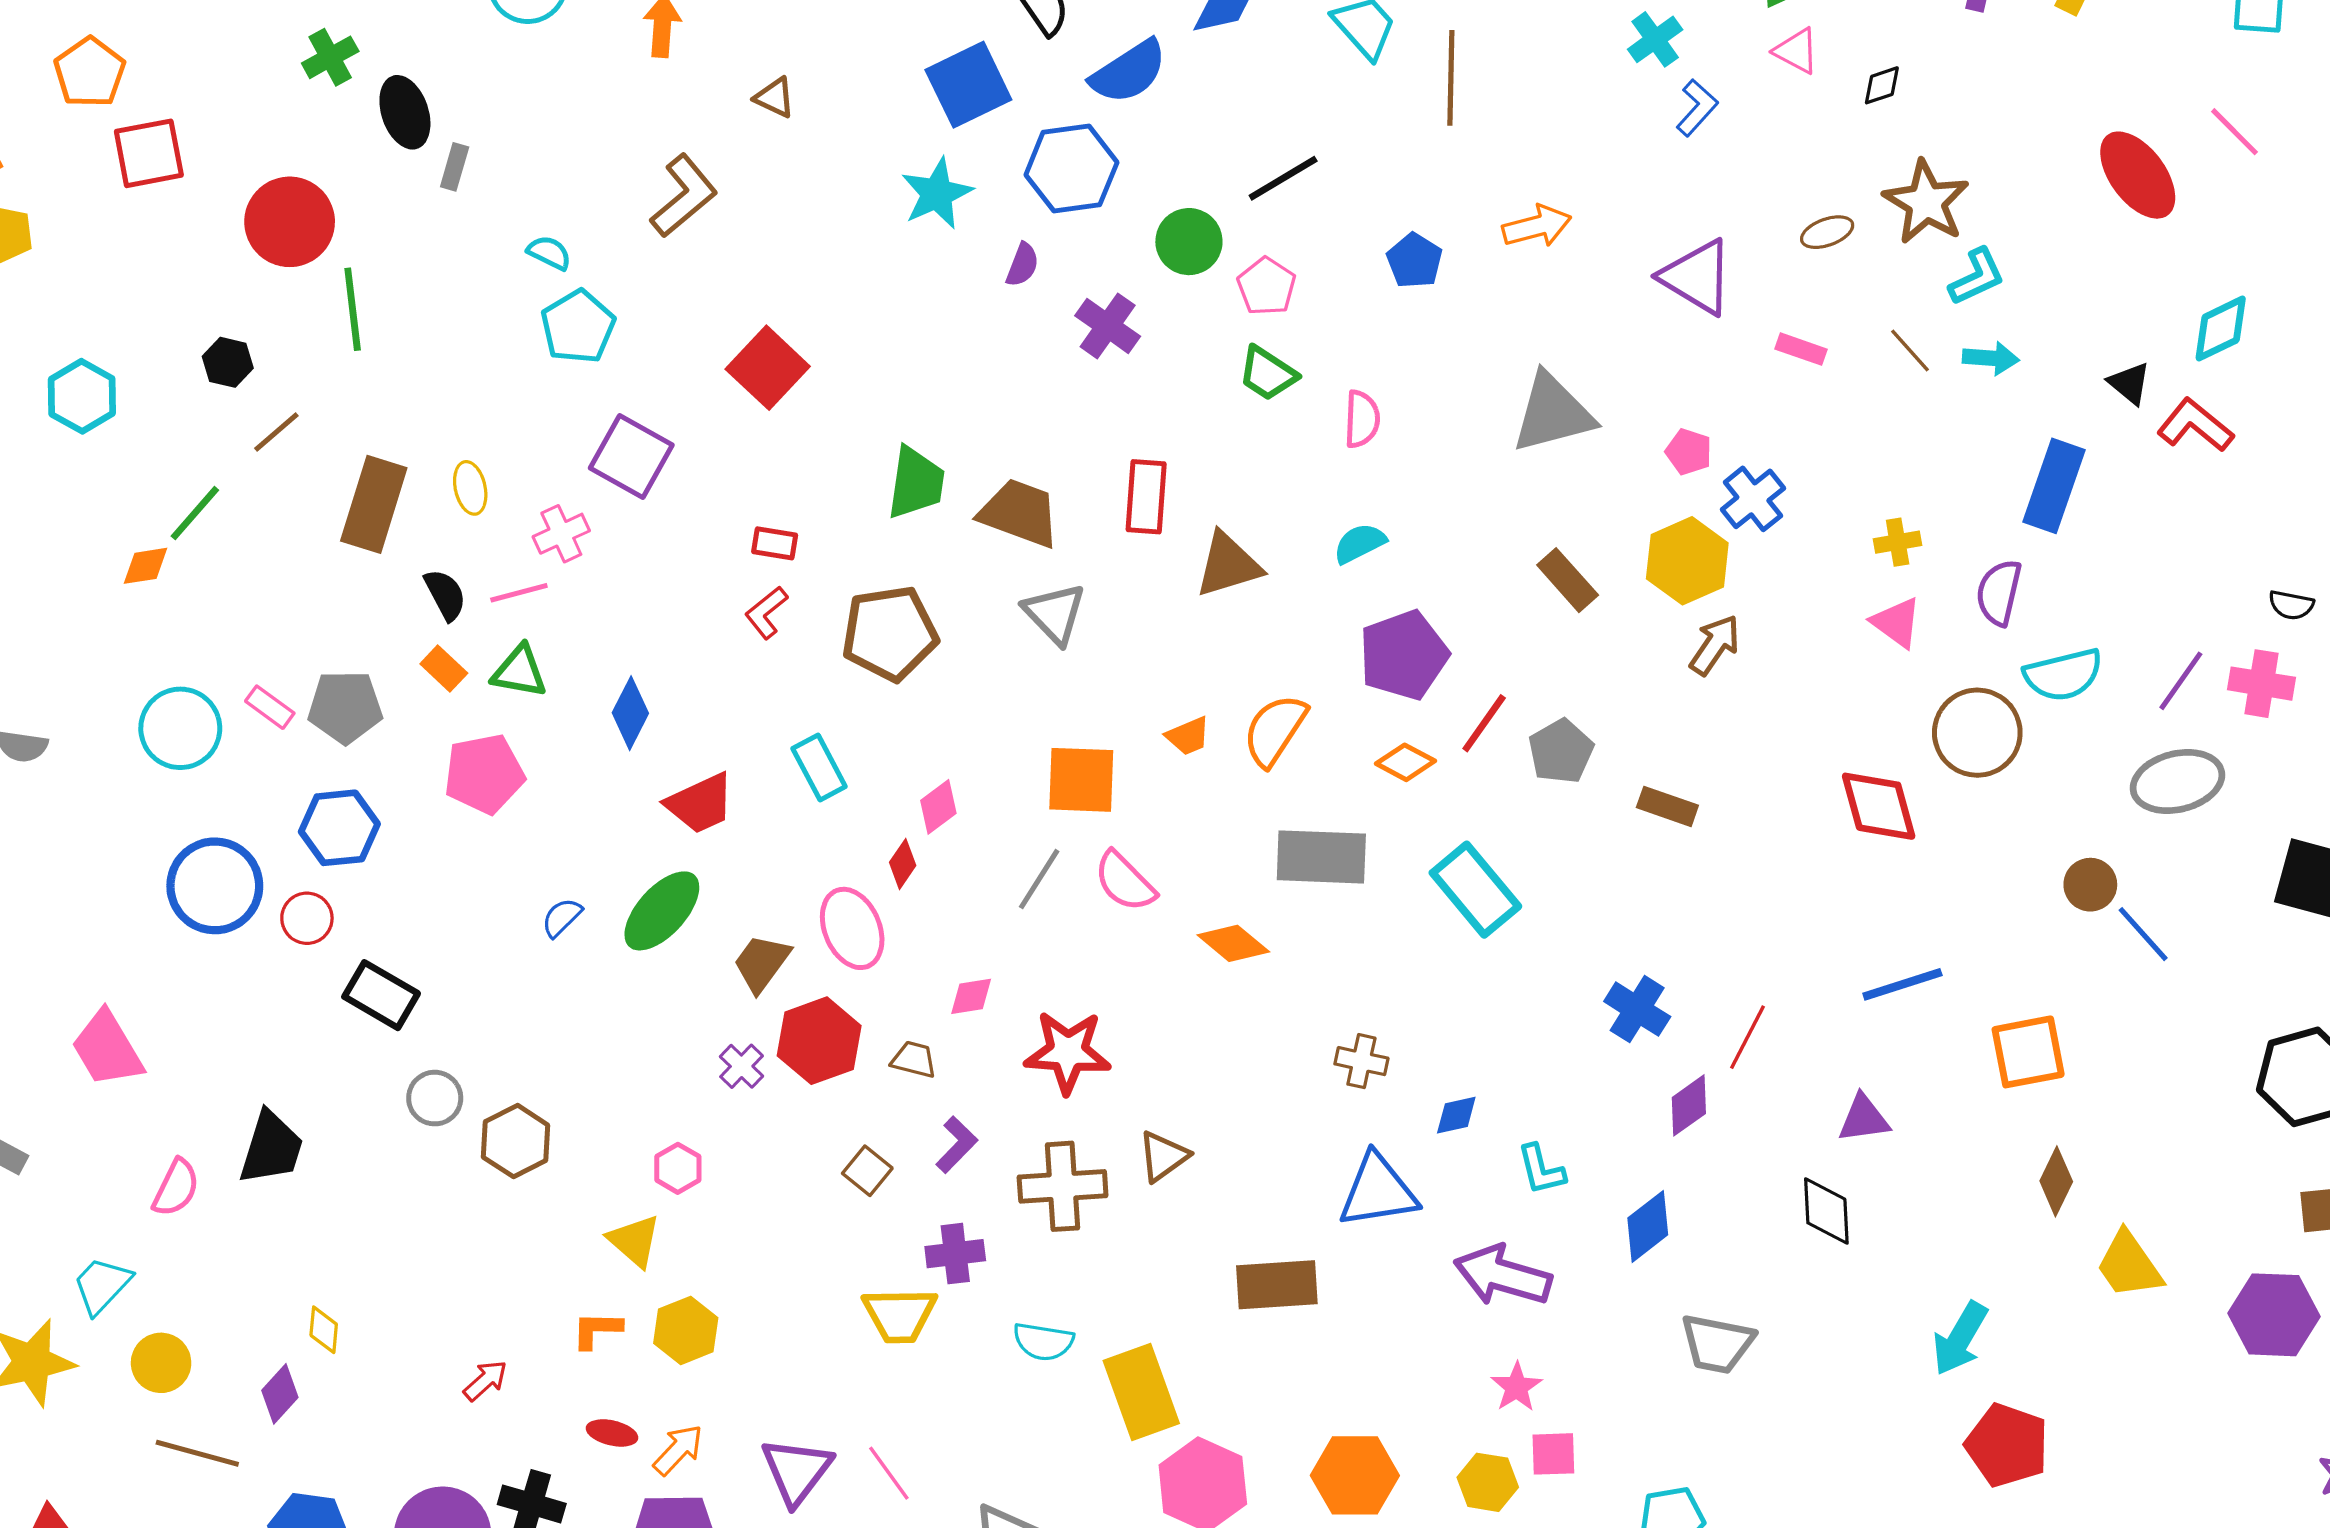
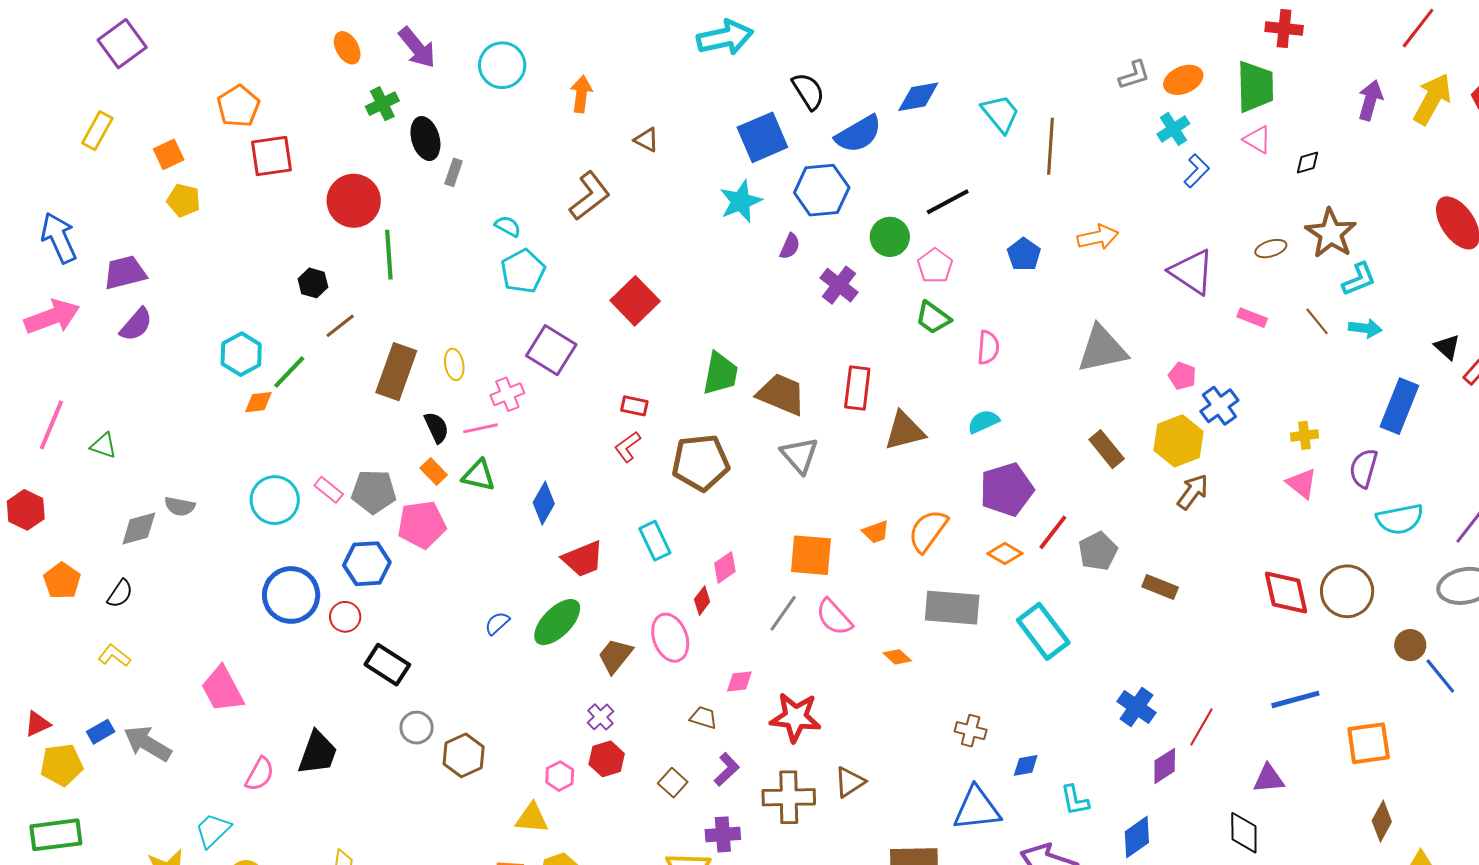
cyan hexagon: (82, 396) -> (241, 354), moved
brown circle: (1977, 733) -> (1347, 591), moved
pink pentagon: (484, 774) -> (422, 525), moved
orange diamond: (1233, 943) -> (897, 657), size x0.7
red hexagon: (819, 1041) -> (607, 759), moved, size x0.7
yellow triangle: (634, 1241) -> (532, 818), turned -39

